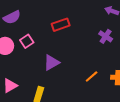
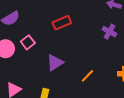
orange line: (92, 77) -> (87, 76), moved

